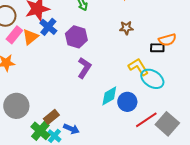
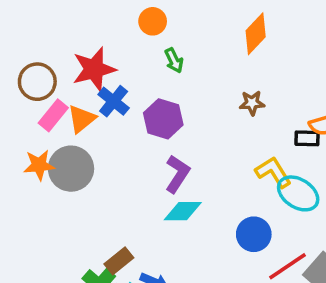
cyan diamond: (109, 96) -> (183, 211), moved, turned 30
gray circle: (16, 106) -> (71, 169), moved

